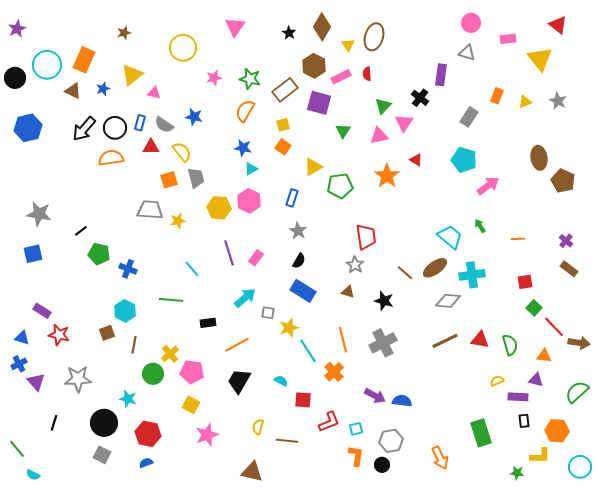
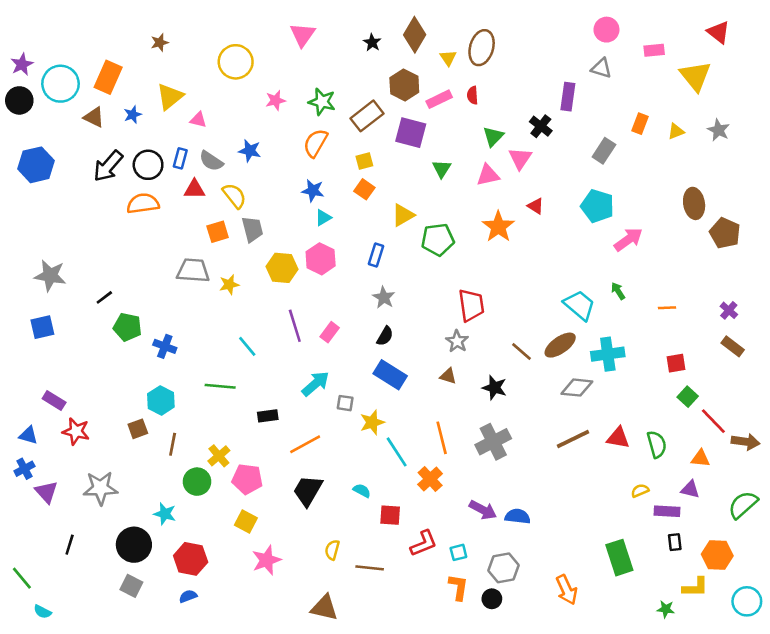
purple star: (17, 29) -> (22, 64), moved

